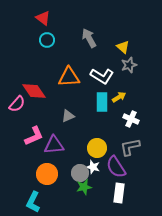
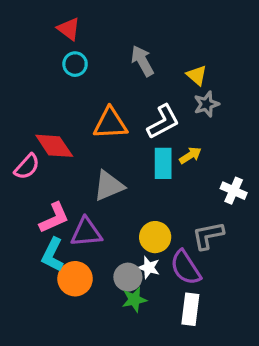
white L-shape: (102, 76) -> (163, 122), turned -60
gray triangle: (68, 116) -> (109, 186), size x1.5
white cross: (131, 119) -> (234, 191), moved
cyan L-shape: (33, 202) -> (53, 255), moved

